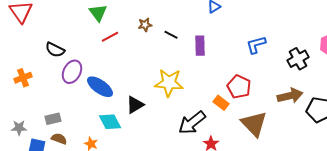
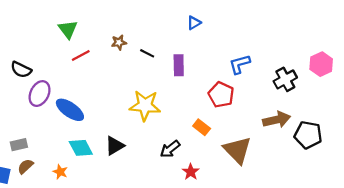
red pentagon: (239, 87) -> (221, 95), moved
black triangle: (135, 105) -> (115, 146), moved
black arrow: (192, 123) -> (170, 149), size x0.7
brown semicircle: (59, 139) -> (25, 166), turned -63

